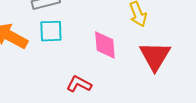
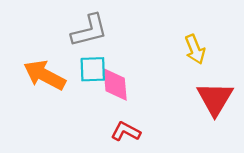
pink diamond: (105, 45) -> (115, 85), moved

